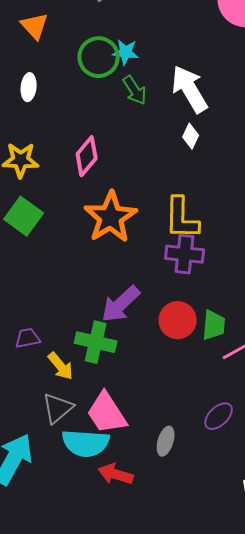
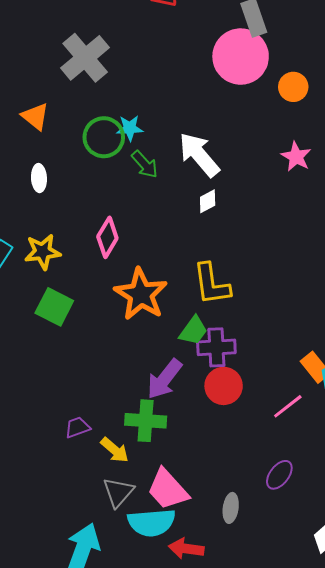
white diamond: (191, 136) -> (208, 201), turned 45
purple cross: (185, 254) -> (216, 347), moved
green trapezoid: (214, 325) -> (193, 331), moved, turned 40

